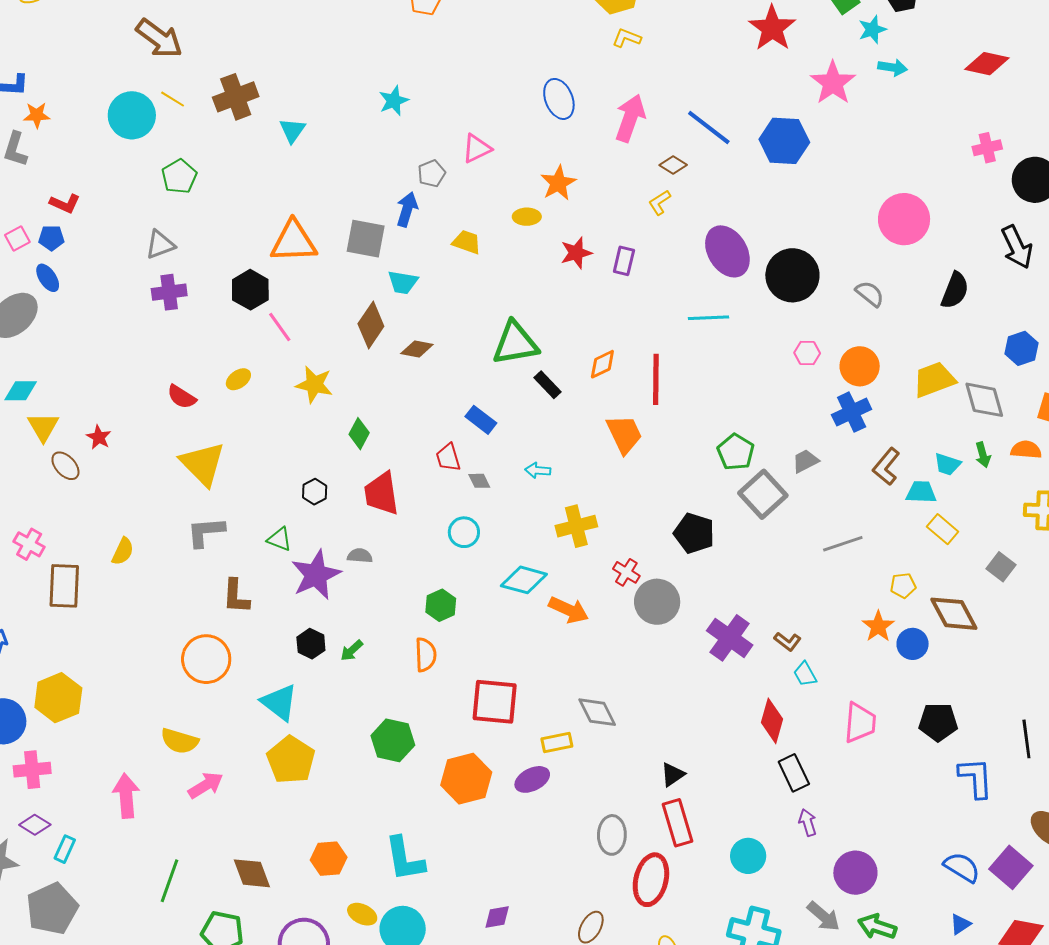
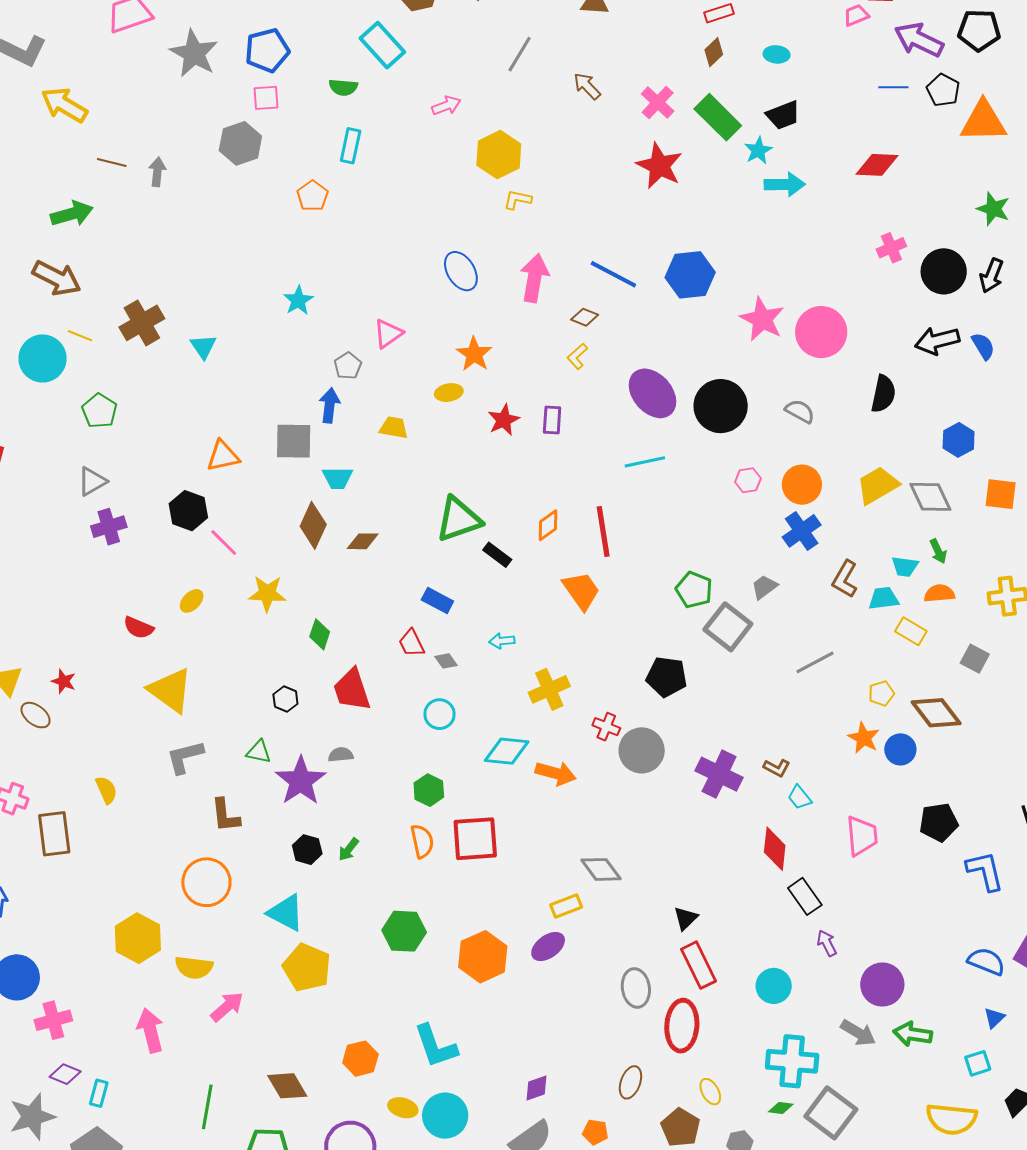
cyan arrow: (893, 67) -> (785, 184), size x1.4
pink star: (833, 83) -> (762, 319), moved
orange triangle: (293, 242) -> (223, 456), size x0.7
black arrow: (1017, 247) -> (937, 341), turned 111
orange semicircle: (1026, 450) -> (939, 593), moved
yellow semicircle: (123, 551) -> (106, 790), turned -40
yellow hexagon: (58, 698) -> (138, 938), moved
red square: (495, 702) -> (475, 839), moved

